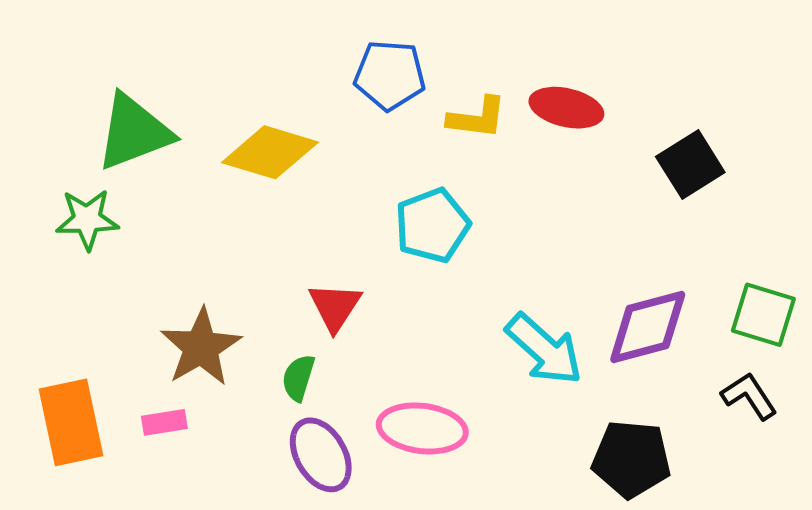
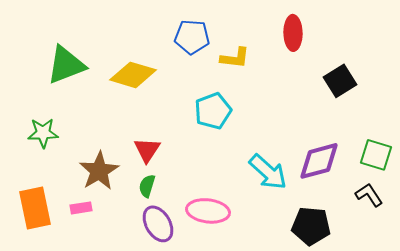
red ellipse: (566, 108) -> (293, 33), moved, turned 76
green star: (87, 219) -> (43, 133), moved
red triangle: (335, 307) -> (147, 150), moved

